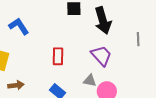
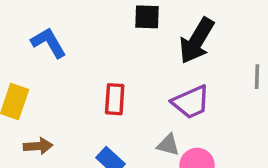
black arrow: (103, 21) -> (197, 41), turned 44
purple trapezoid: (101, 56) -> (191, 102), turned 105

